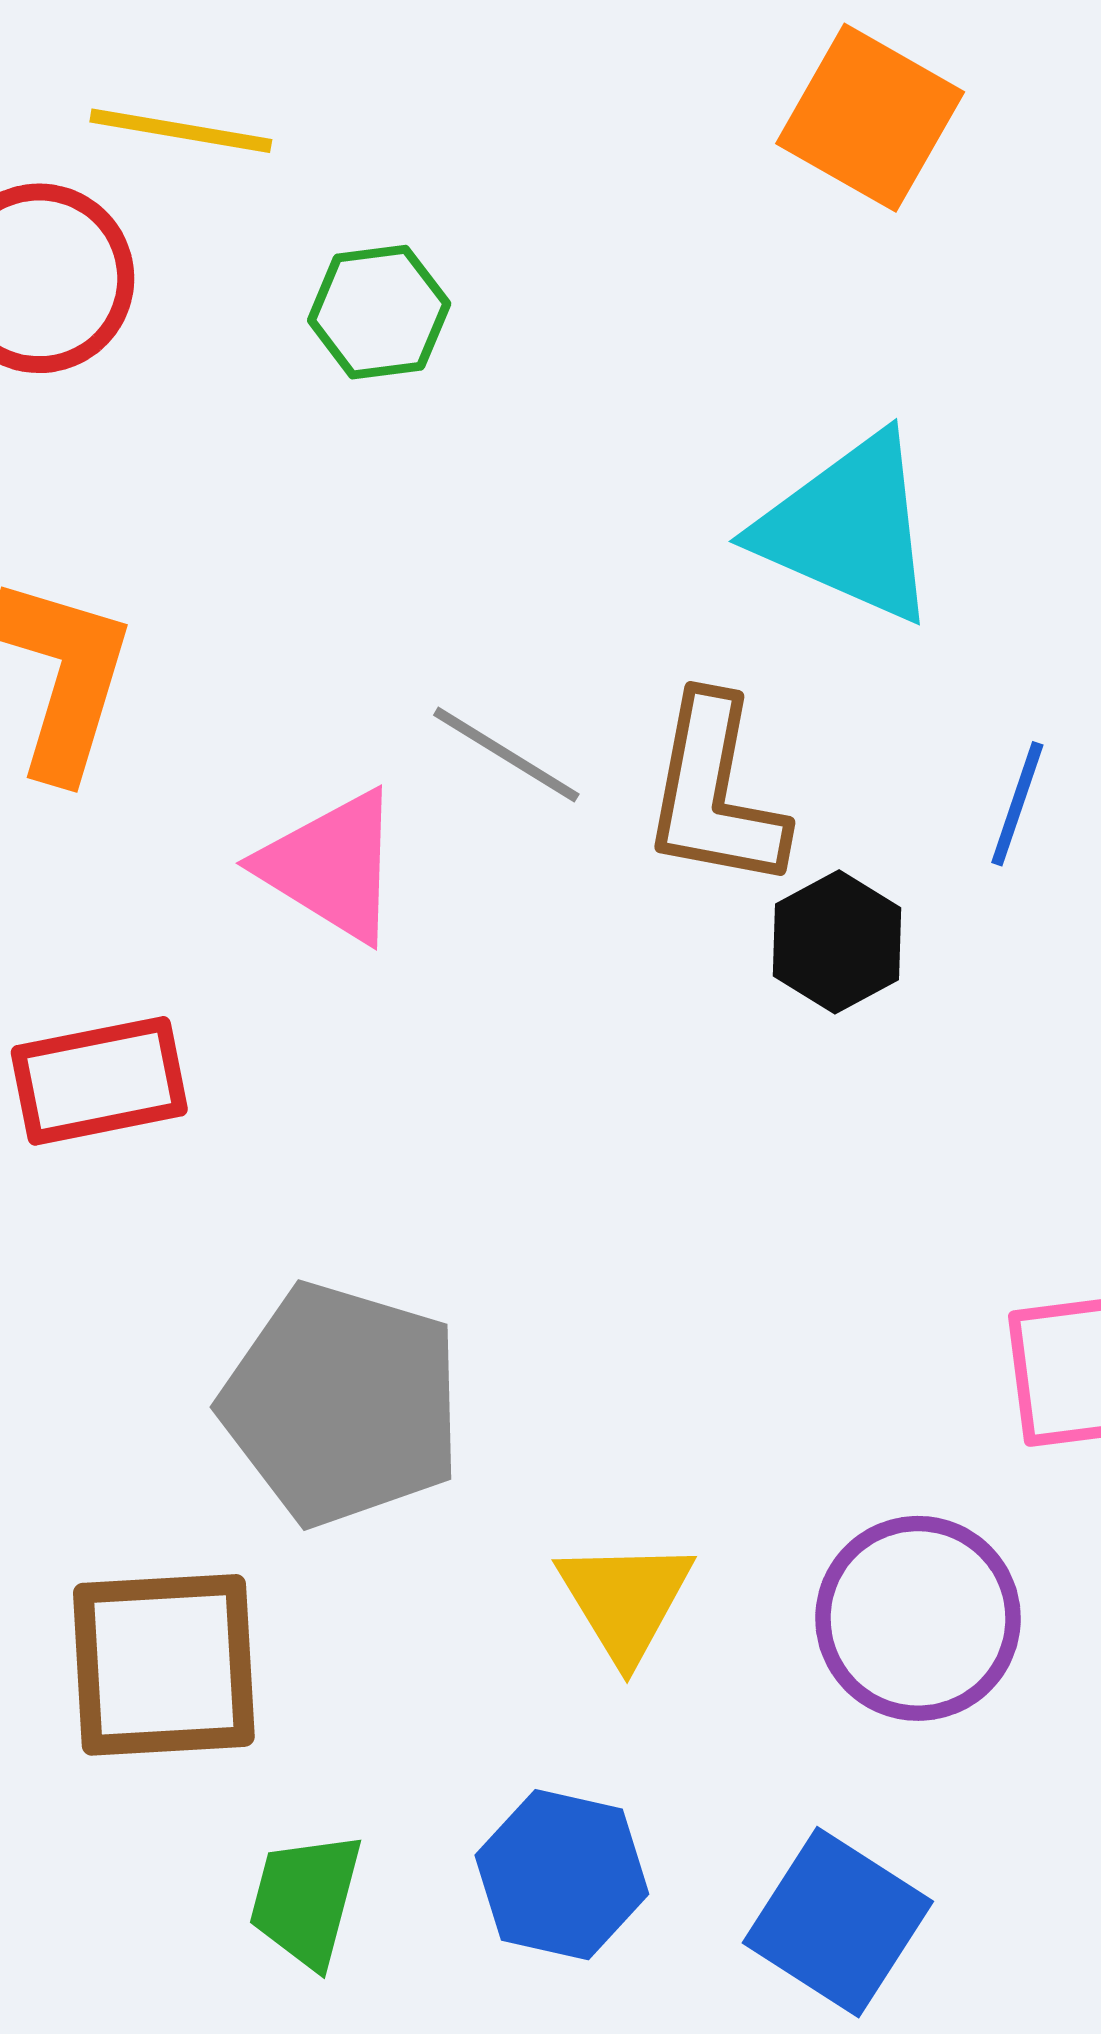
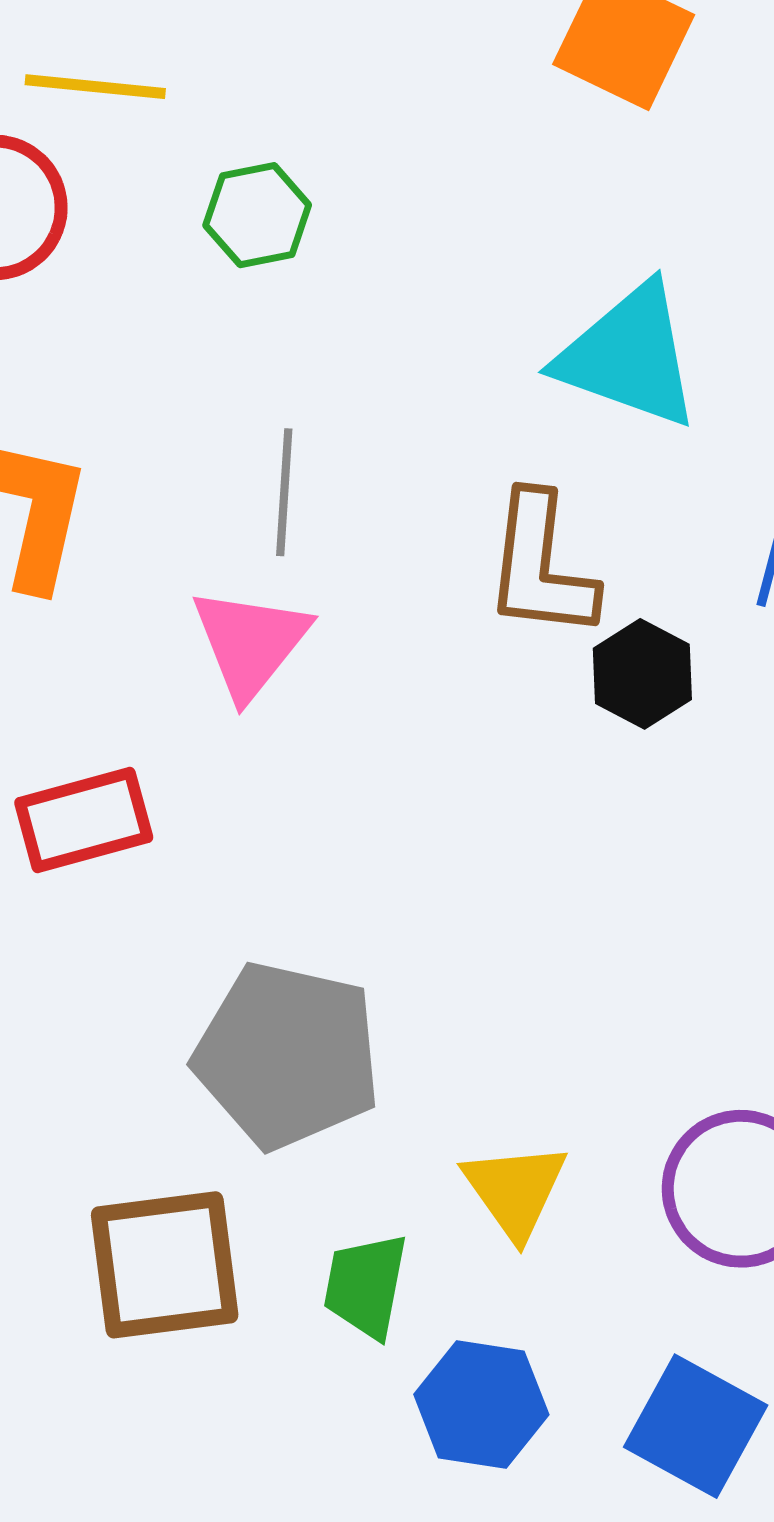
gray line: (506, 755) -> (284, 492), moved, turned 66
pink triangle: (331, 866) -> (250, 643), turned 41
green trapezoid: (306, 1900) -> (366, 1286), moved

